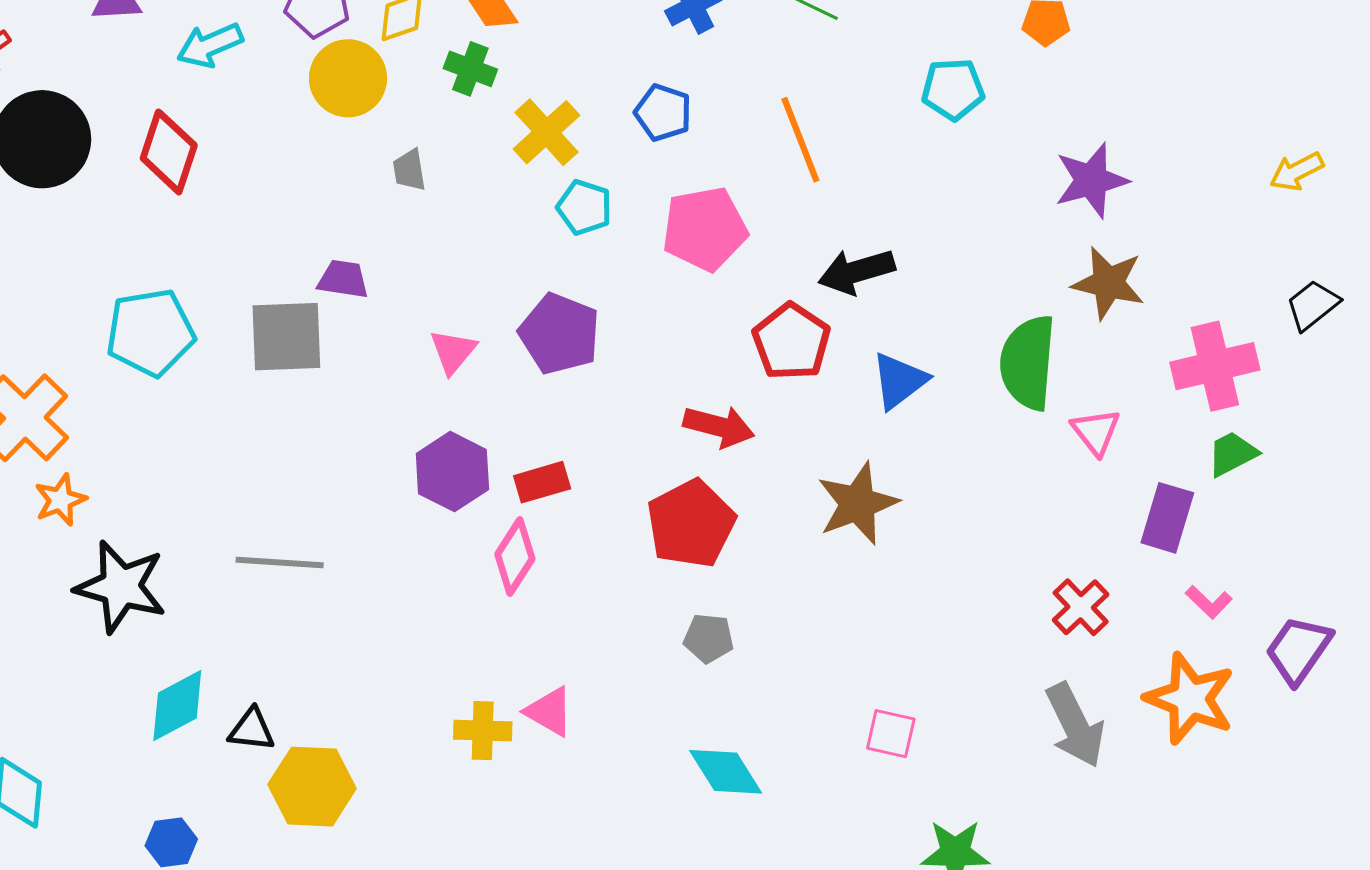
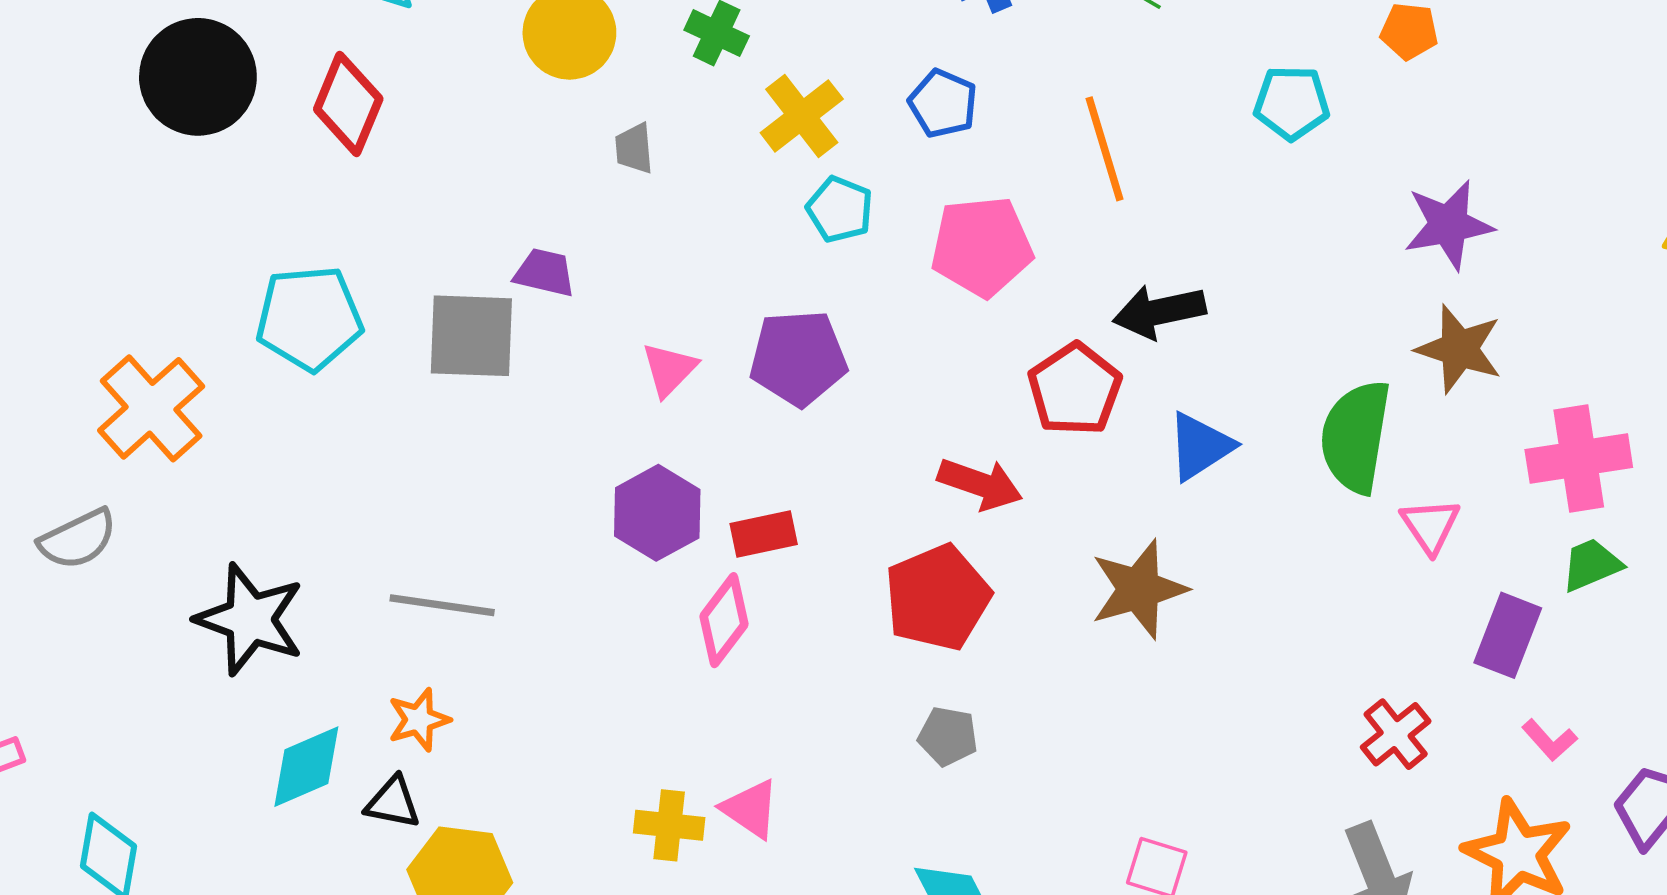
purple pentagon: (560, 334) -> (798, 358), turned -30
orange star: (60, 500) -> (419, 720), moved

